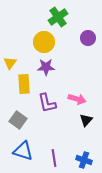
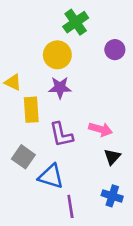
yellow triangle: (10, 63) -> (13, 82), turned -40
blue triangle: (23, 151) -> (51, 176), moved
blue cross: (84, 160) -> (112, 196), moved

